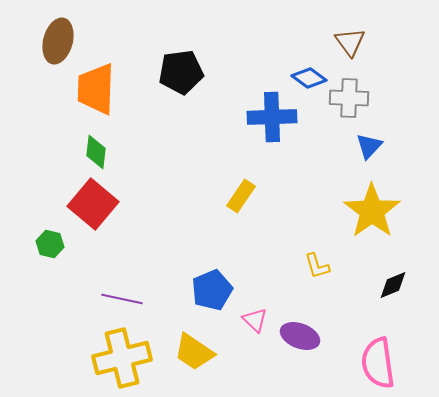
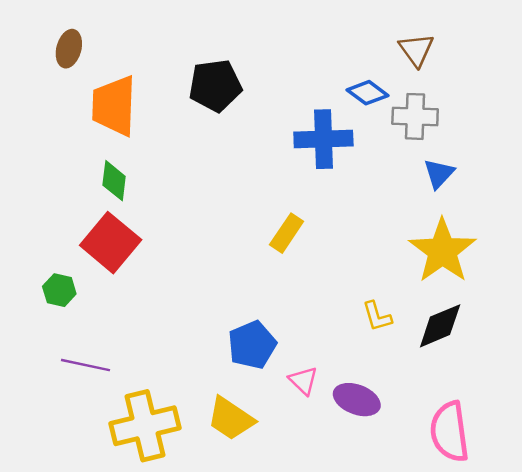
brown ellipse: (58, 41) -> (69, 49), size x0.7
black diamond: (393, 285) -> (440, 326), moved, size x1.4
purple line: (122, 299) -> (86, 365), moved

